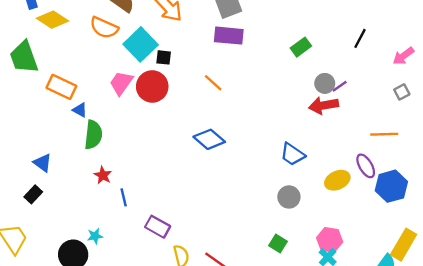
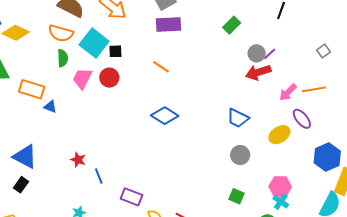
pink arrow: (403, 56) -> (288, 92), moved
red circle: (152, 86) -> (109, 78), size x0.7
green semicircle: (93, 135) -> (63, 58), moved, size x0.7
blue triangle: (43, 163) -> (25, 157), size x1.5
blue hexagon: (391, 186) -> (327, 157), moved

